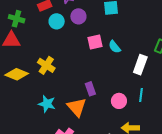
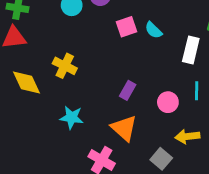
yellow diamond: (17, 74) -> (26, 82), turned 50
purple rectangle: (90, 89) -> (128, 90), turned 56
orange triangle: (77, 107) -> (124, 128), moved

